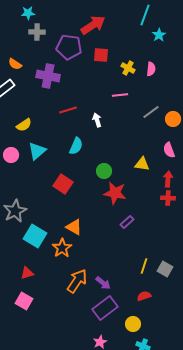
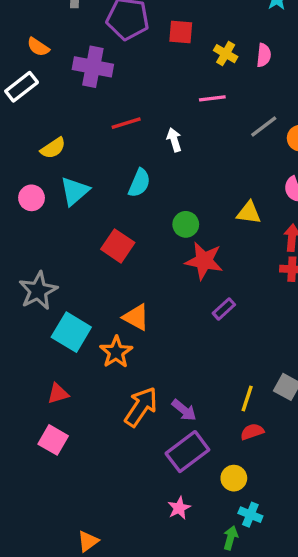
yellow line: (144, 266) -> (247, 399), moved

